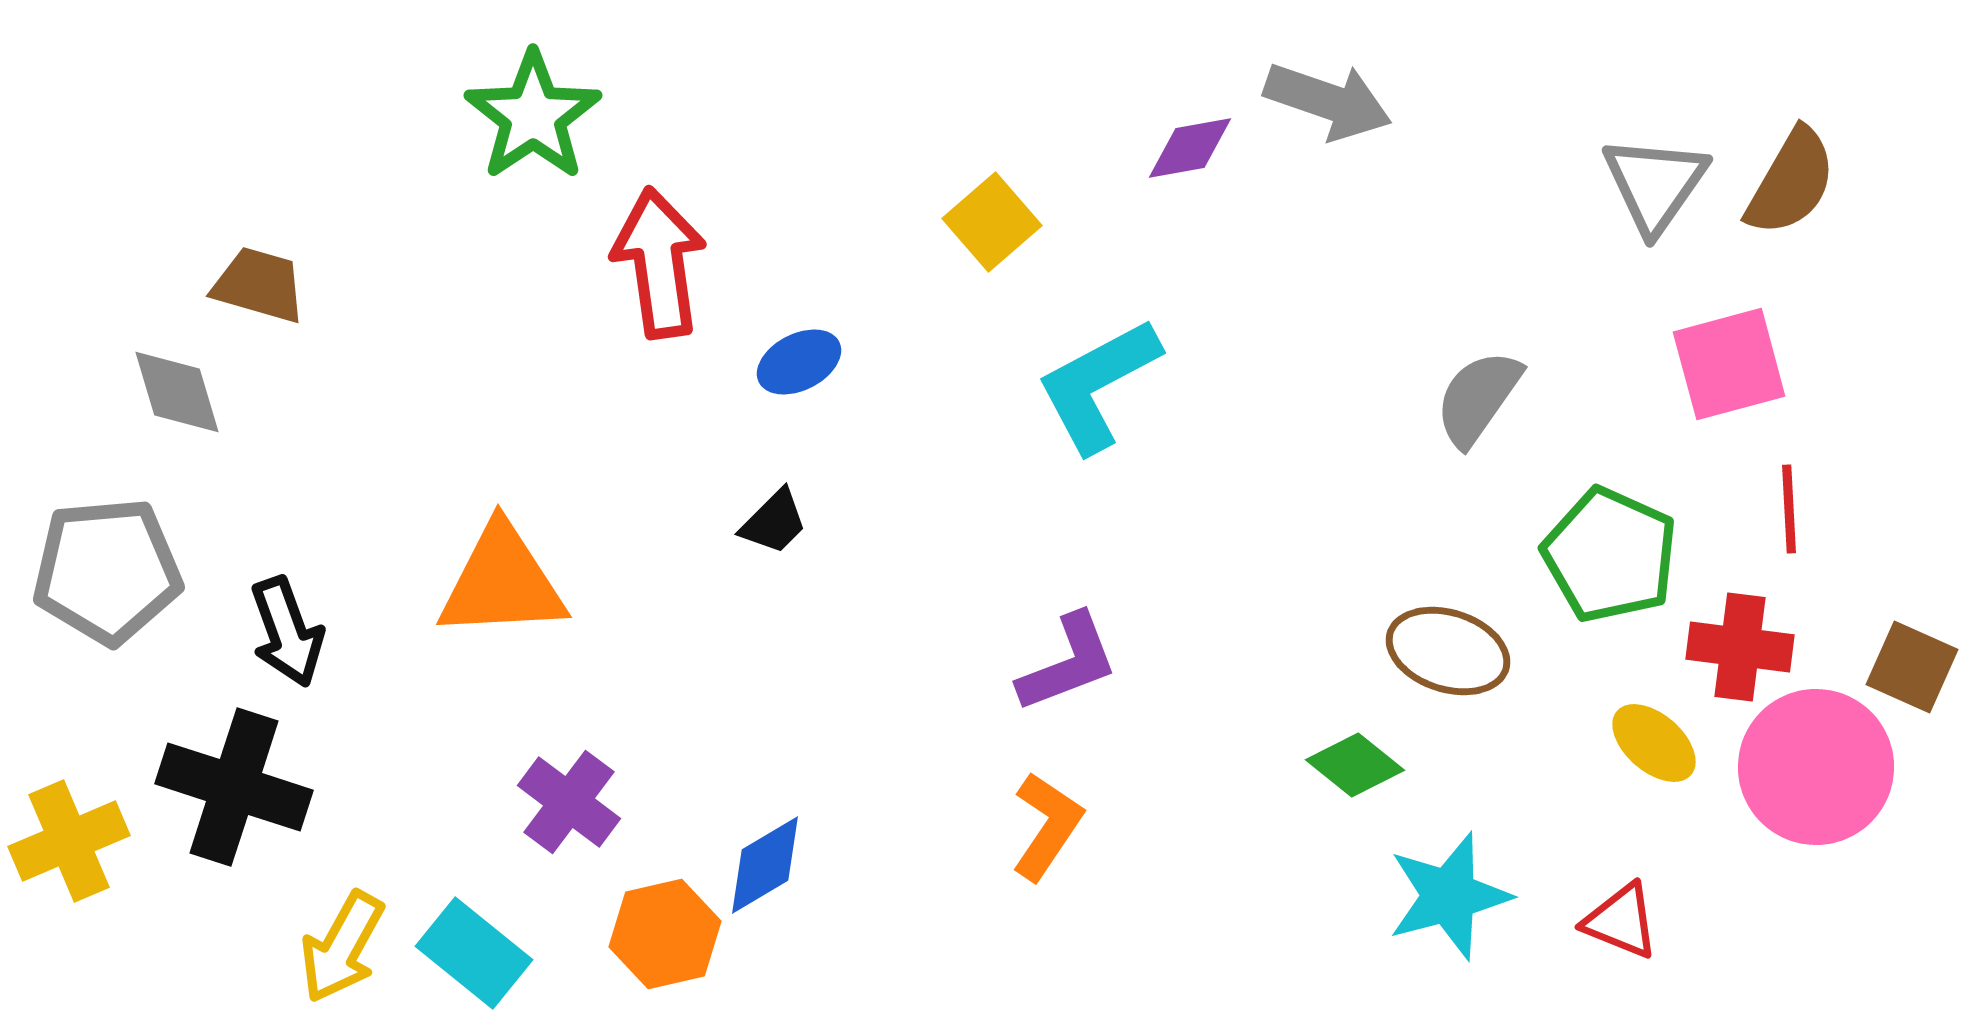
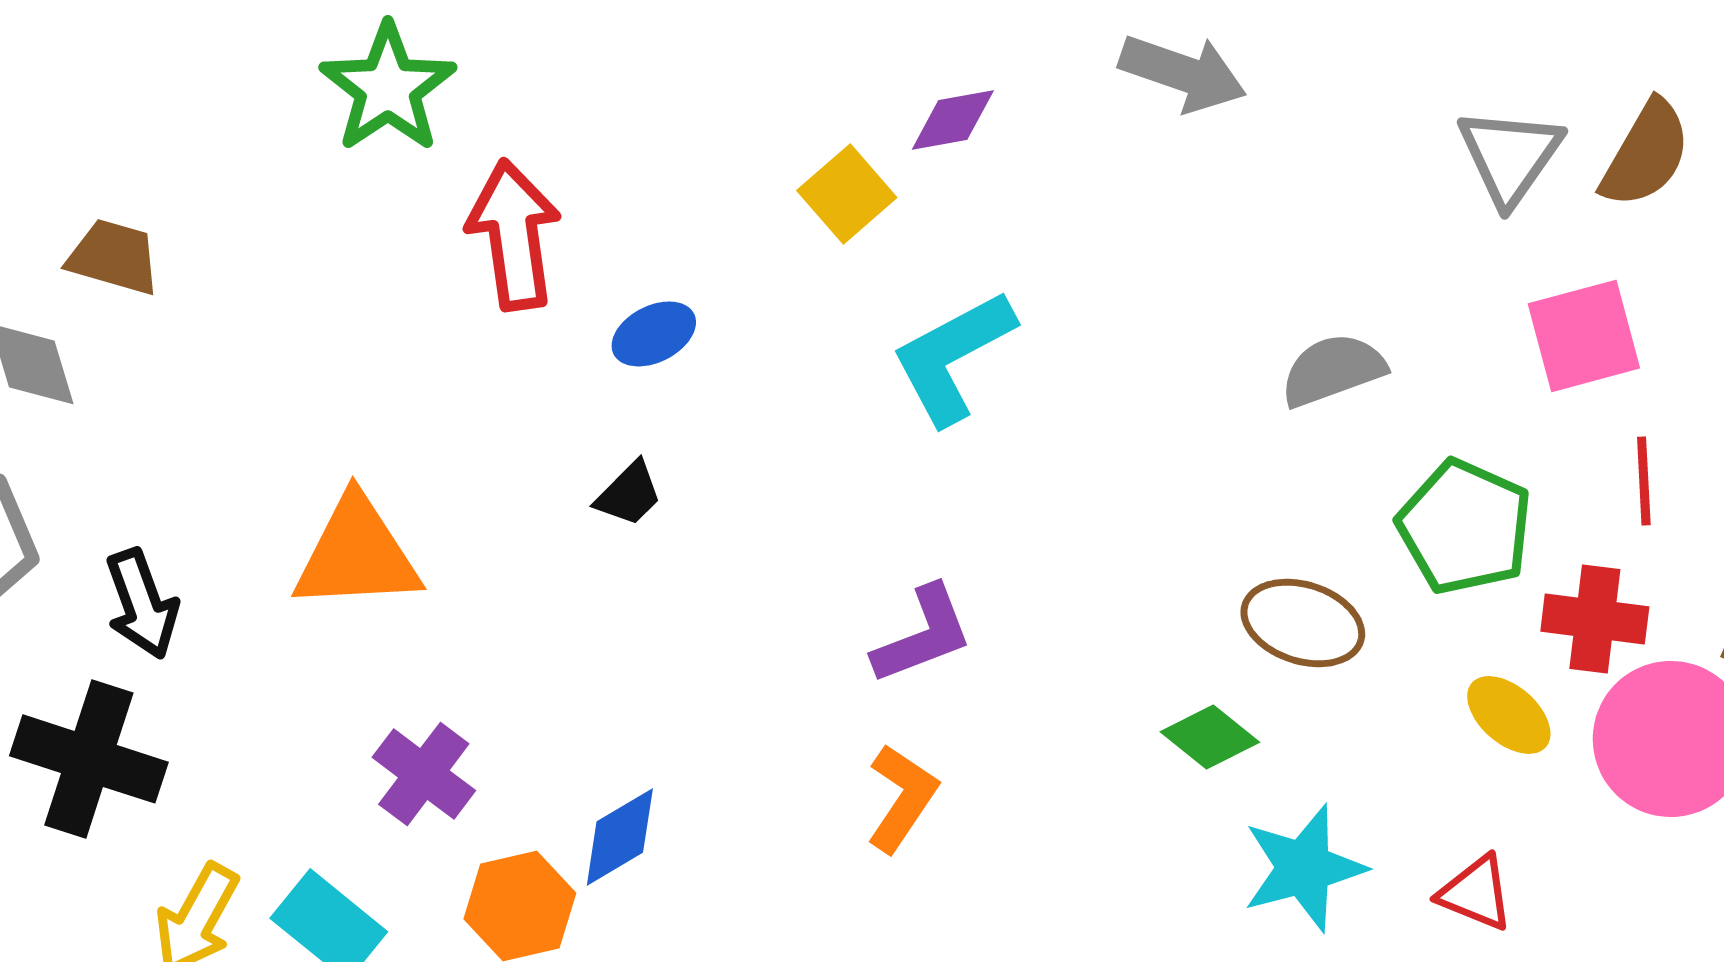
purple diamond: (1190, 148) -> (953, 120), moved
gray semicircle: (1478, 398) -> (1333, 370), turned 35

